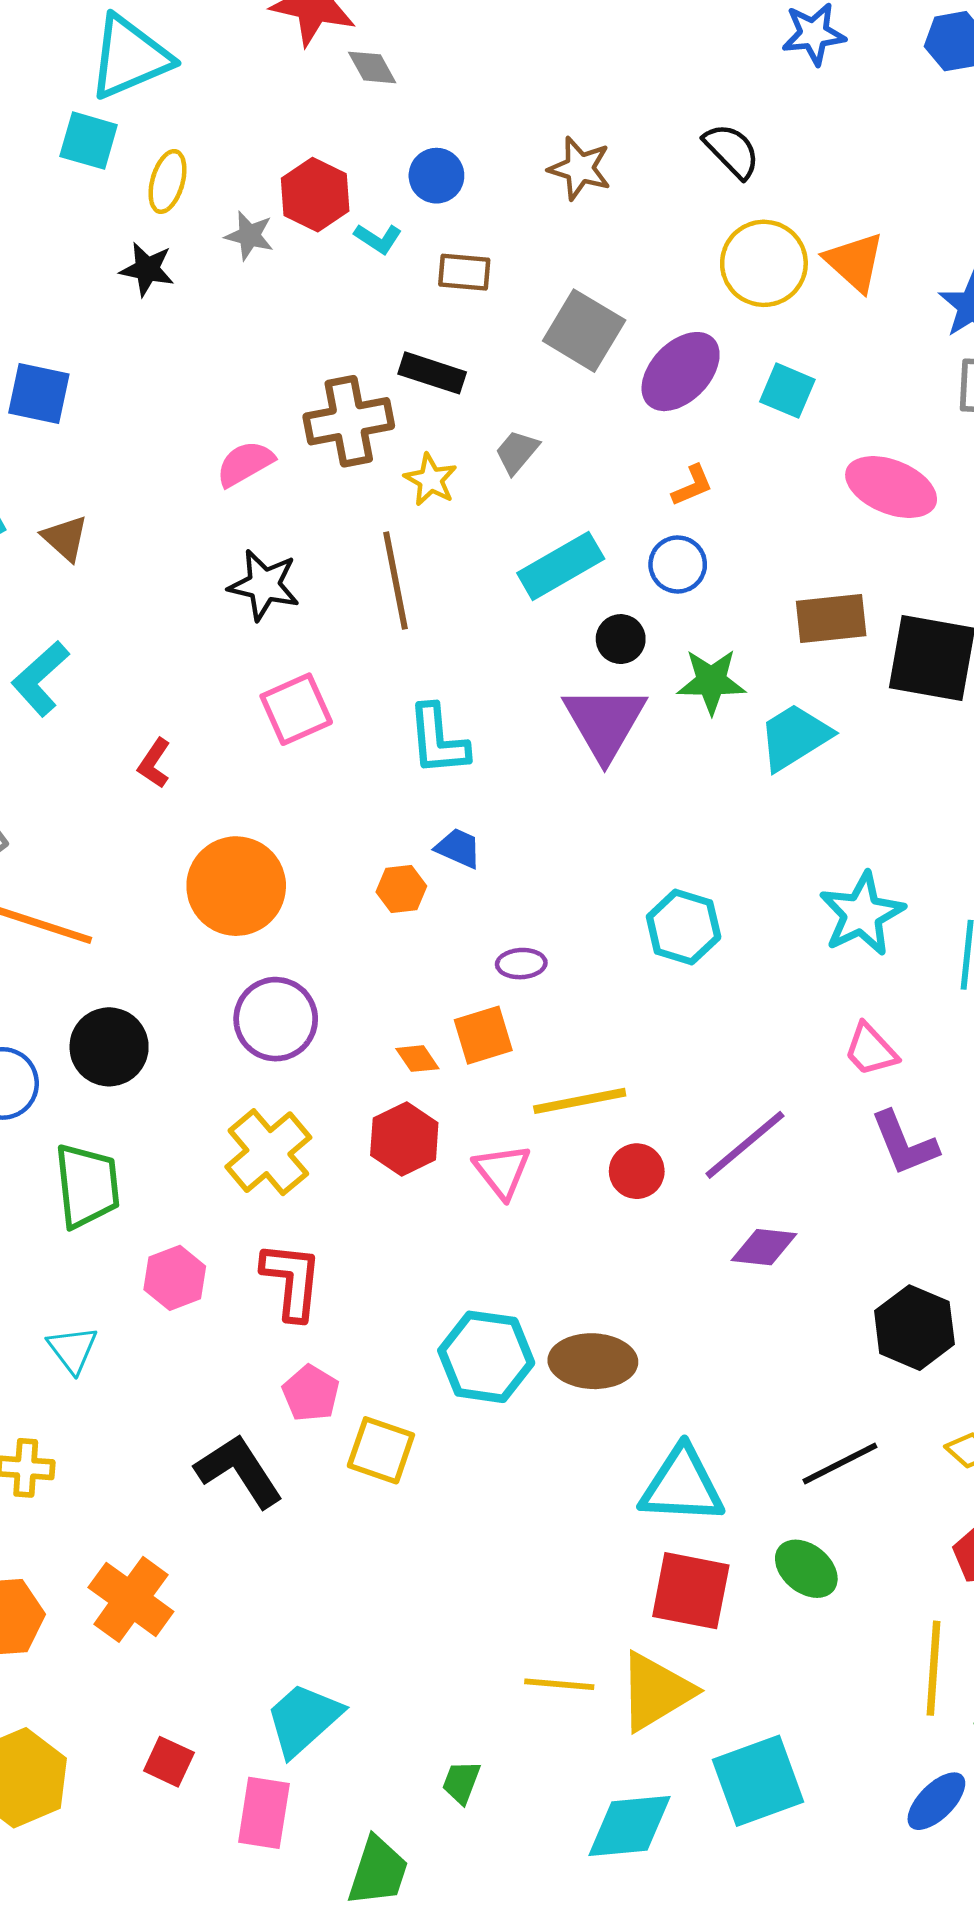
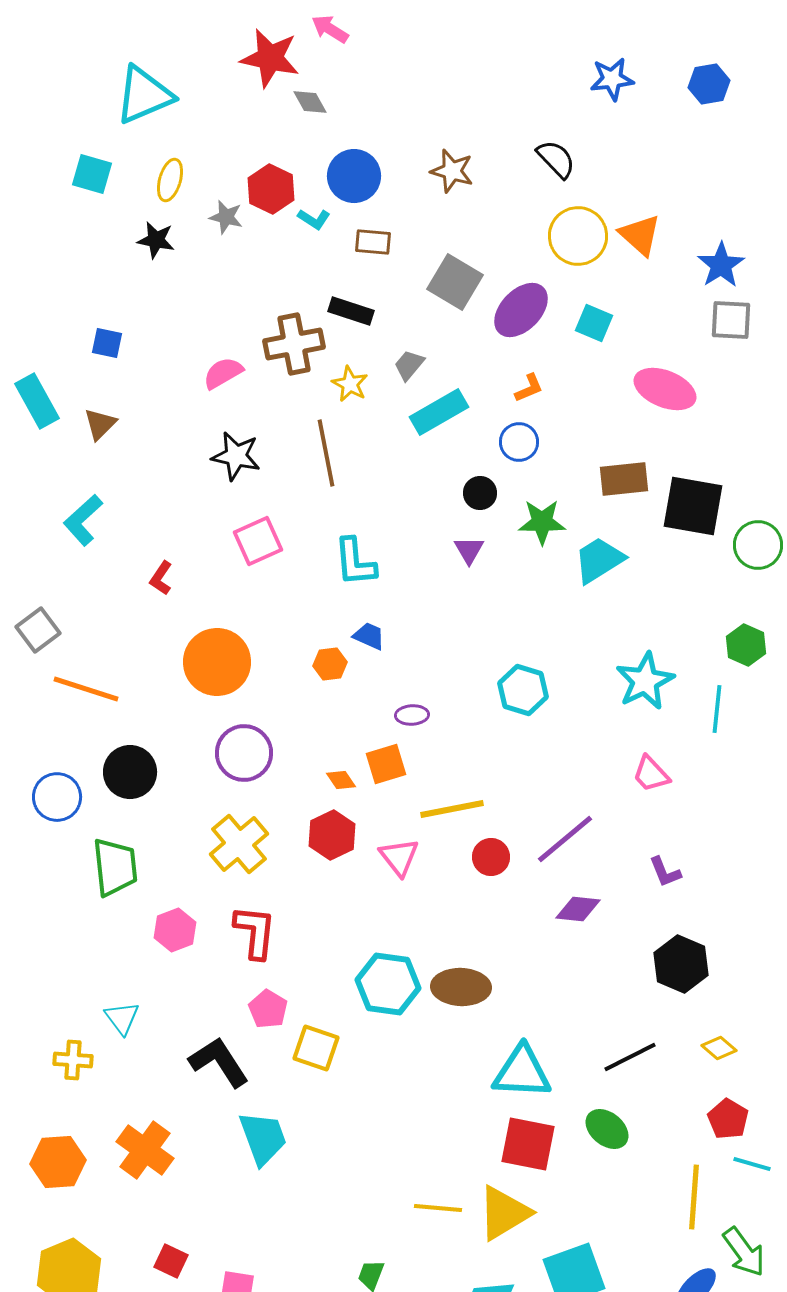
cyan square: (89, 141) -> (92, 174), moved
blue circle: (436, 176) -> (354, 176), size x1.4
blue square: (39, 393) -> (107, 343), moved, size x0.7
brown triangle: (65, 538) -> (100, 424), turned 33
cyan rectangle: (561, 566) -> (439, 412), moved
purple triangle: (605, 722) -> (469, 550), size x0.5
purple L-shape: (904, 1143) -> (665, 872), moved, size x0.7
cyan triangle: (72, 1349) -> (122, 1018), moved
cyan trapezoid: (303, 1719) -> (263, 1138), moved, turned 112

